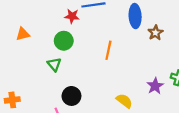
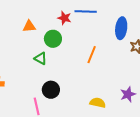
orange triangle: (23, 34) -> (29, 26), moved
green triangle: (54, 64) -> (41, 59), turned -32
yellow semicircle: (124, 101) -> (98, 103), turned -35

